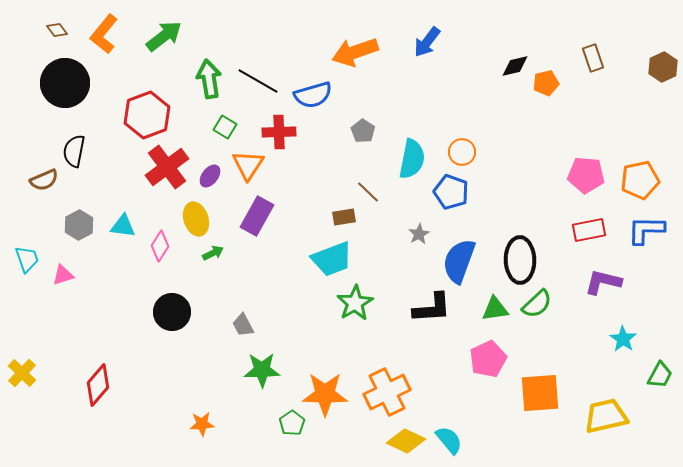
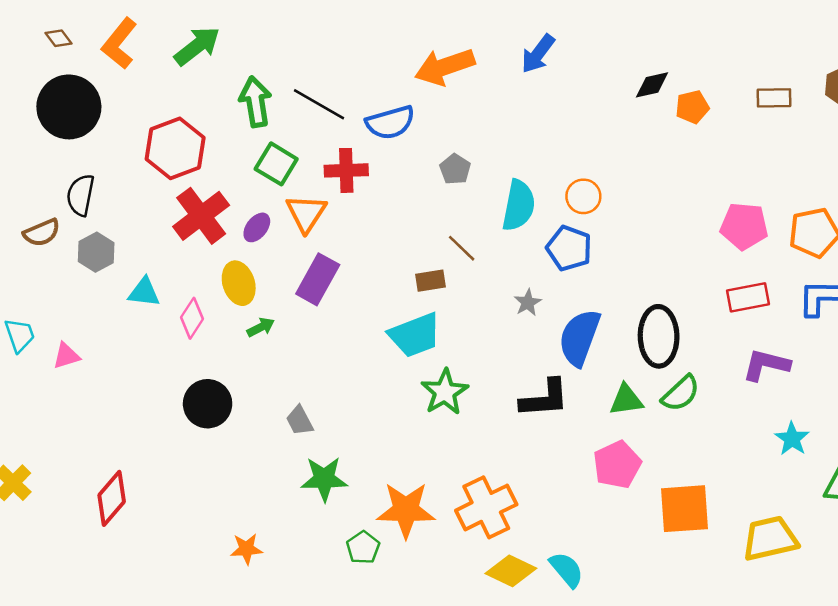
brown rectangle: (593, 58) -> (774, 98), moved, turned -72
green square: (225, 127) -> (276, 164), size x1.4
gray hexagon: (79, 225) -> (96, 252), moved

